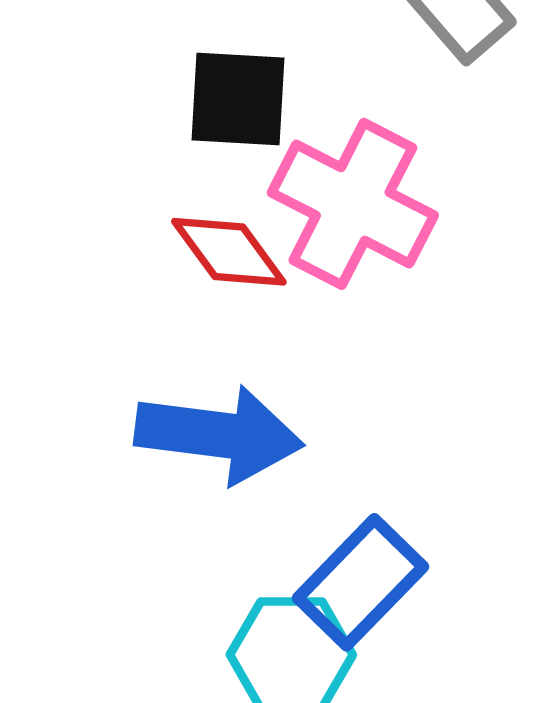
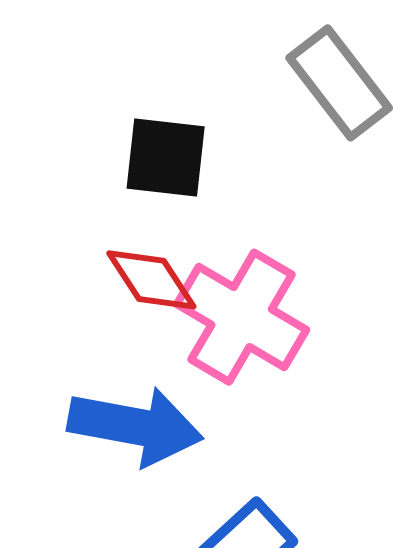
pink cross: (353, 204) -> (242, 317), moved

